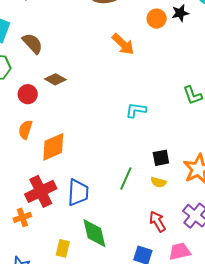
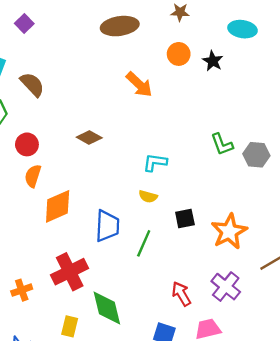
black star: (180, 13) -> (213, 61), moved, turned -30
brown diamond: (55, 79) -> (89, 138), moved
orange semicircle: (25, 130) -> (33, 176), moved
yellow semicircle: (158, 182) -> (148, 196), moved
red cross: (41, 191) -> (70, 272), moved
blue trapezoid: (78, 193) -> (107, 226), moved

